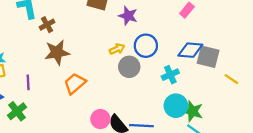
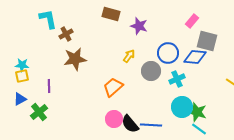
blue circle: (146, 46) -> (168, 53), moved
yellow arrow: (117, 49) -> (129, 56), turned -32
gray square: (208, 57) -> (207, 41), moved
gray circle: (129, 67) -> (151, 71), moved
orange trapezoid: (75, 83) -> (113, 87), moved

